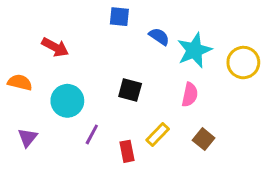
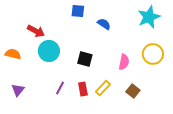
cyan star: (194, 50) -> (149, 17), moved
yellow circle: (243, 63) -> (153, 54), moved
cyan circle: (67, 101) -> (49, 51), moved
red rectangle: (127, 151) -> (83, 89), moved

